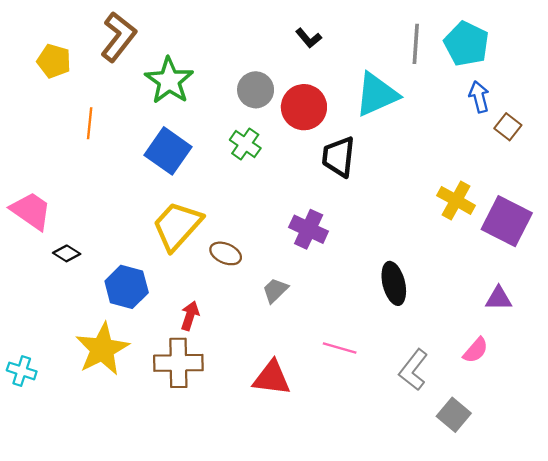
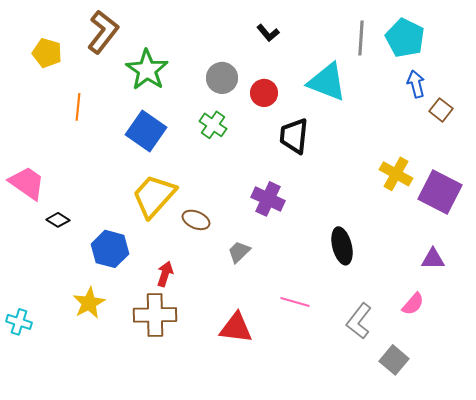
cyan triangle: (377, 94) -> (327, 82), turned 45
red circle: (304, 107) -> (264, 93), size x0.7
yellow star: (102, 349) -> (89, 303), size x0.7

